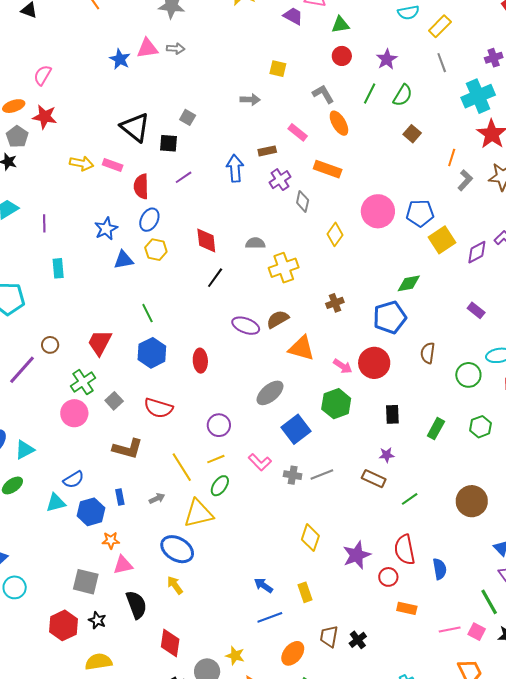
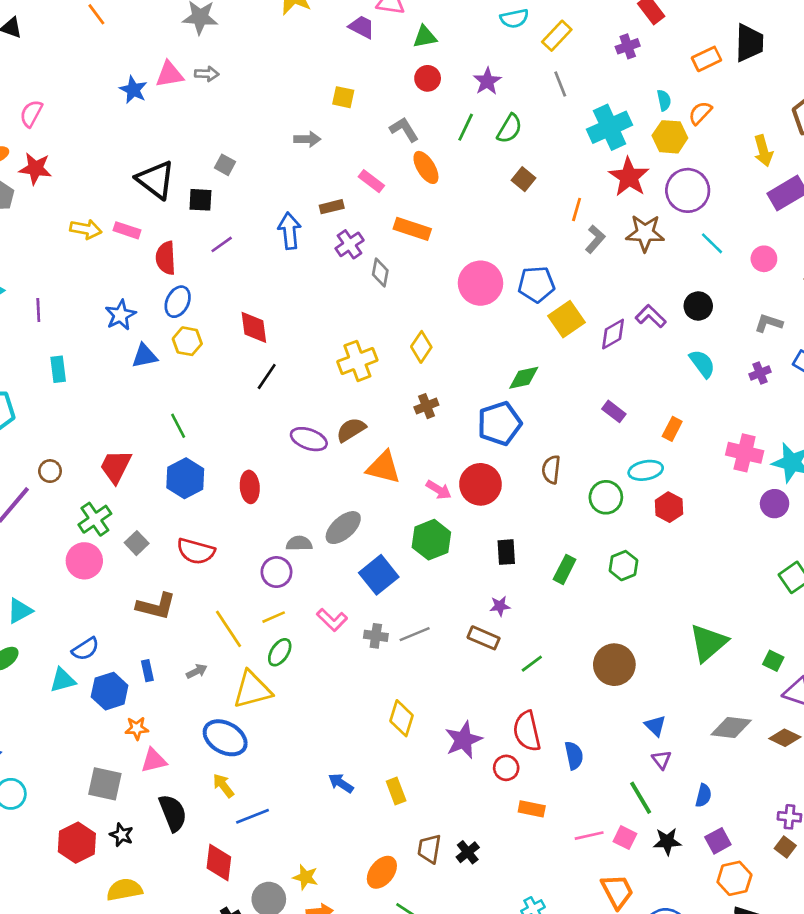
purple cross: (494, 58) -> (628, 46), moved
yellow diamond: (335, 234) -> (421, 347), moved
gray semicircle: (255, 243) -> (299, 543), moved
blue line: (270, 617) -> (252, 816), moved

